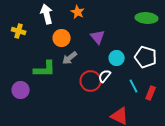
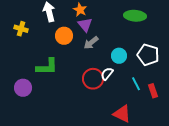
green ellipse: (147, 18) -> (135, 16), moved
purple triangle: (98, 37) -> (85, 25), moved
gray arrow: (70, 58) -> (91, 43), moved
red rectangle: (151, 93) -> (153, 91), turned -40

